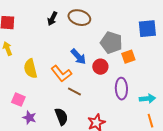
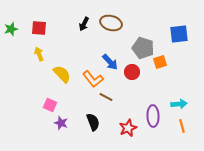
yellow semicircle: (30, 69) -> (62, 74), turned 150
purple ellipse: (121, 89) -> (153, 116), moved

